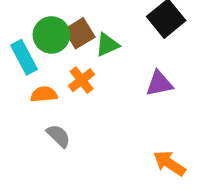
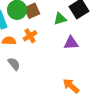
green triangle: (107, 45) -> (60, 19), moved

